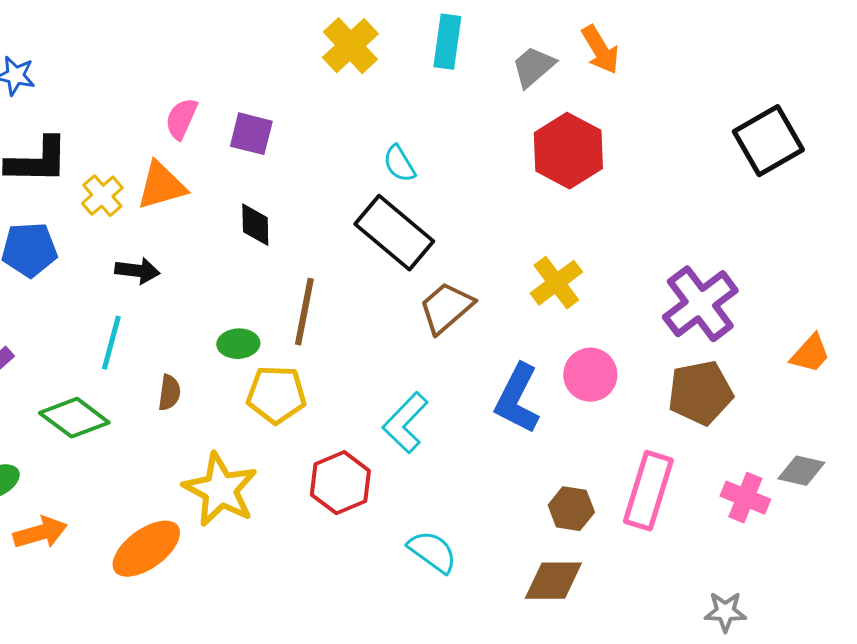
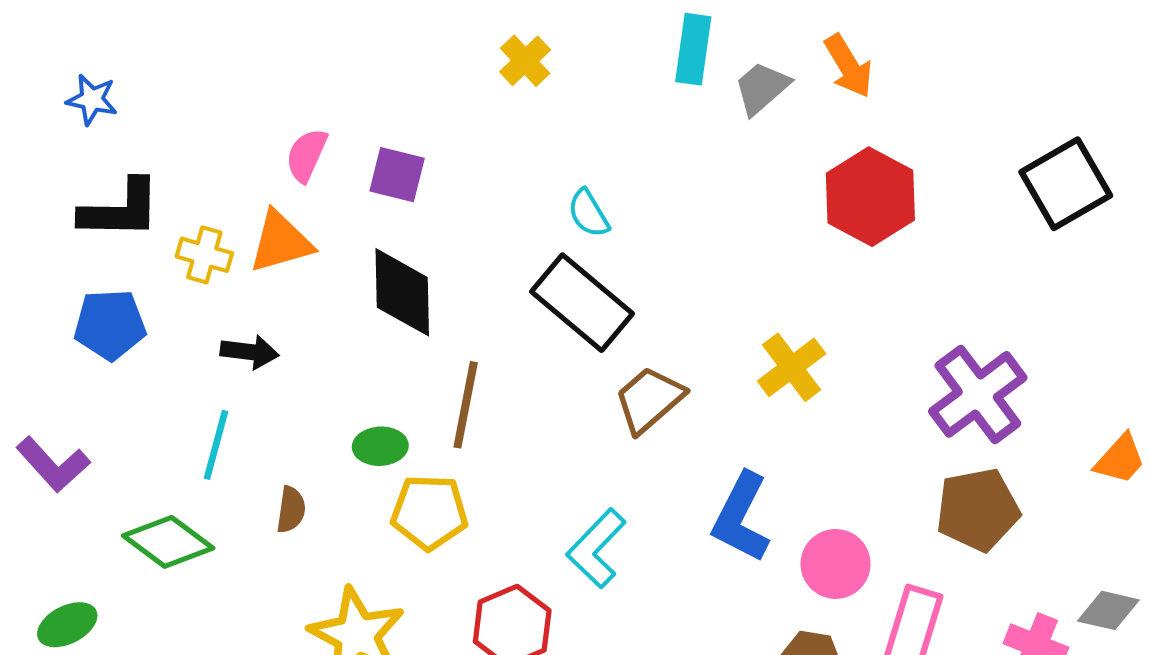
cyan rectangle: (447, 42) -> (693, 49), moved
yellow cross: (350, 46) -> (525, 61), size x0.7
red hexagon: (568, 151) -> (870, 197), moved
yellow cross: (102, 196) -> (204, 255), turned -33
black diamond: (255, 225) -> (402, 292), size x1.6
pink circle: (590, 375) -> (836, 564), moved

